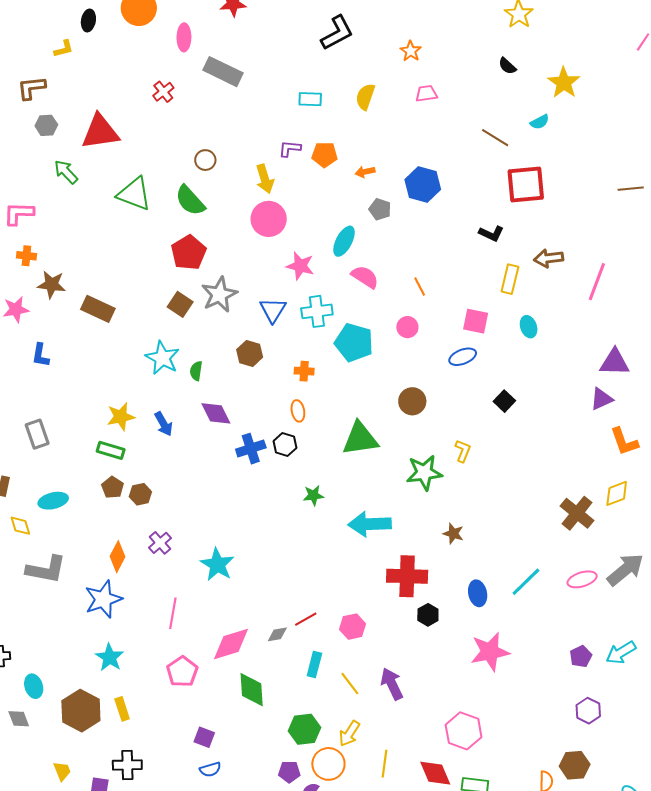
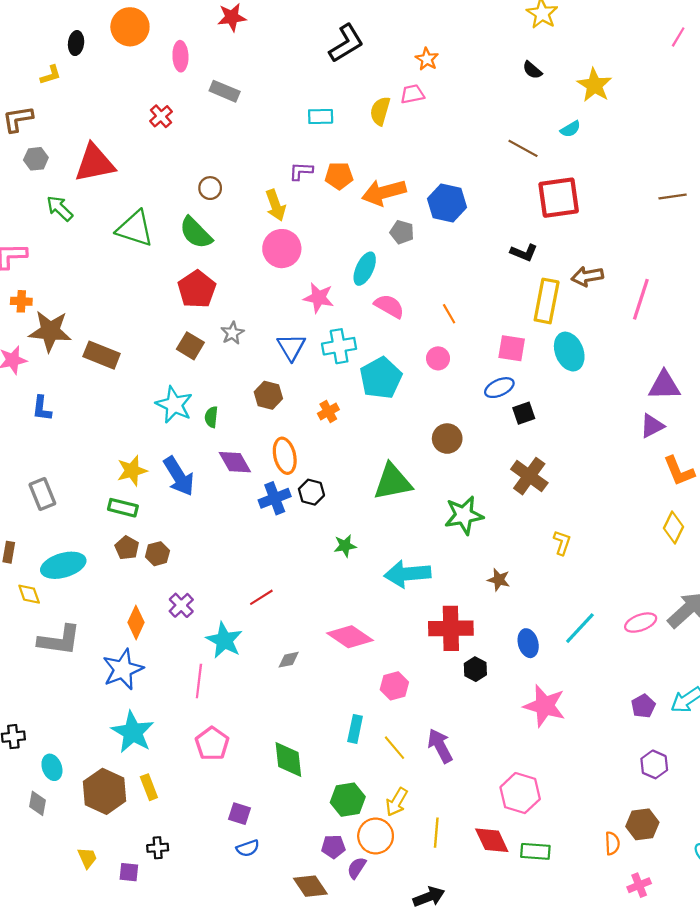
gray rectangle: (223, 72) -> (225, 91), size x0.7
pink trapezoid: (426, 94) -> (412, 94), moved
orange arrow: (365, 172) -> (384, 192), size x2.0
yellow rectangle: (510, 279) -> (547, 301), size x1.4
brown star: (52, 285) -> (50, 331), size x1.4
gray star: (219, 295) -> (232, 333), size x0.6
cyan ellipse: (529, 327) -> (569, 352), size x1.6
cyan pentagon: (354, 343) -> (381, 378), turned 30
orange cross: (304, 371) -> (328, 412), turned -30
black square: (504, 401) -> (524, 413), moved, turned 30
orange ellipse: (298, 411) -> (285, 456), moved, size x1.5
blue arrow: (163, 424) -> (179, 476), size x1.5
yellow L-shape: (463, 451) -> (562, 543), moved
yellow diamond: (617, 493) -> (674, 528), turned -40
cyan ellipse: (53, 501) -> (63, 565), size x1.4
brown cross: (577, 513) -> (529, 476), moved
cyan star: (217, 565) -> (224, 640), moved
red line: (306, 619) -> (261, 597), moved
gray diamond: (277, 634) -> (289, 660), moved
pink diamond: (231, 644) -> (350, 637), moved, turned 54
pink star: (490, 652) -> (545, 706), turned 30
cyan star: (110, 657) -> (133, 732), size x1.4
gray diamond: (19, 719) -> (37, 803), turned 35
black cross: (127, 765) -> (158, 848), size x0.7

